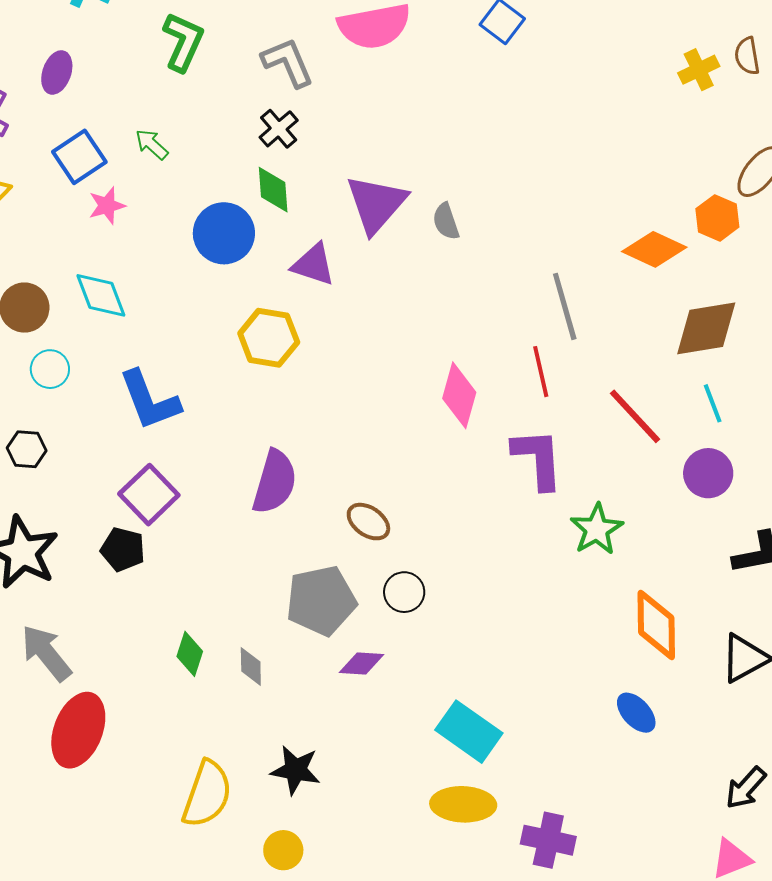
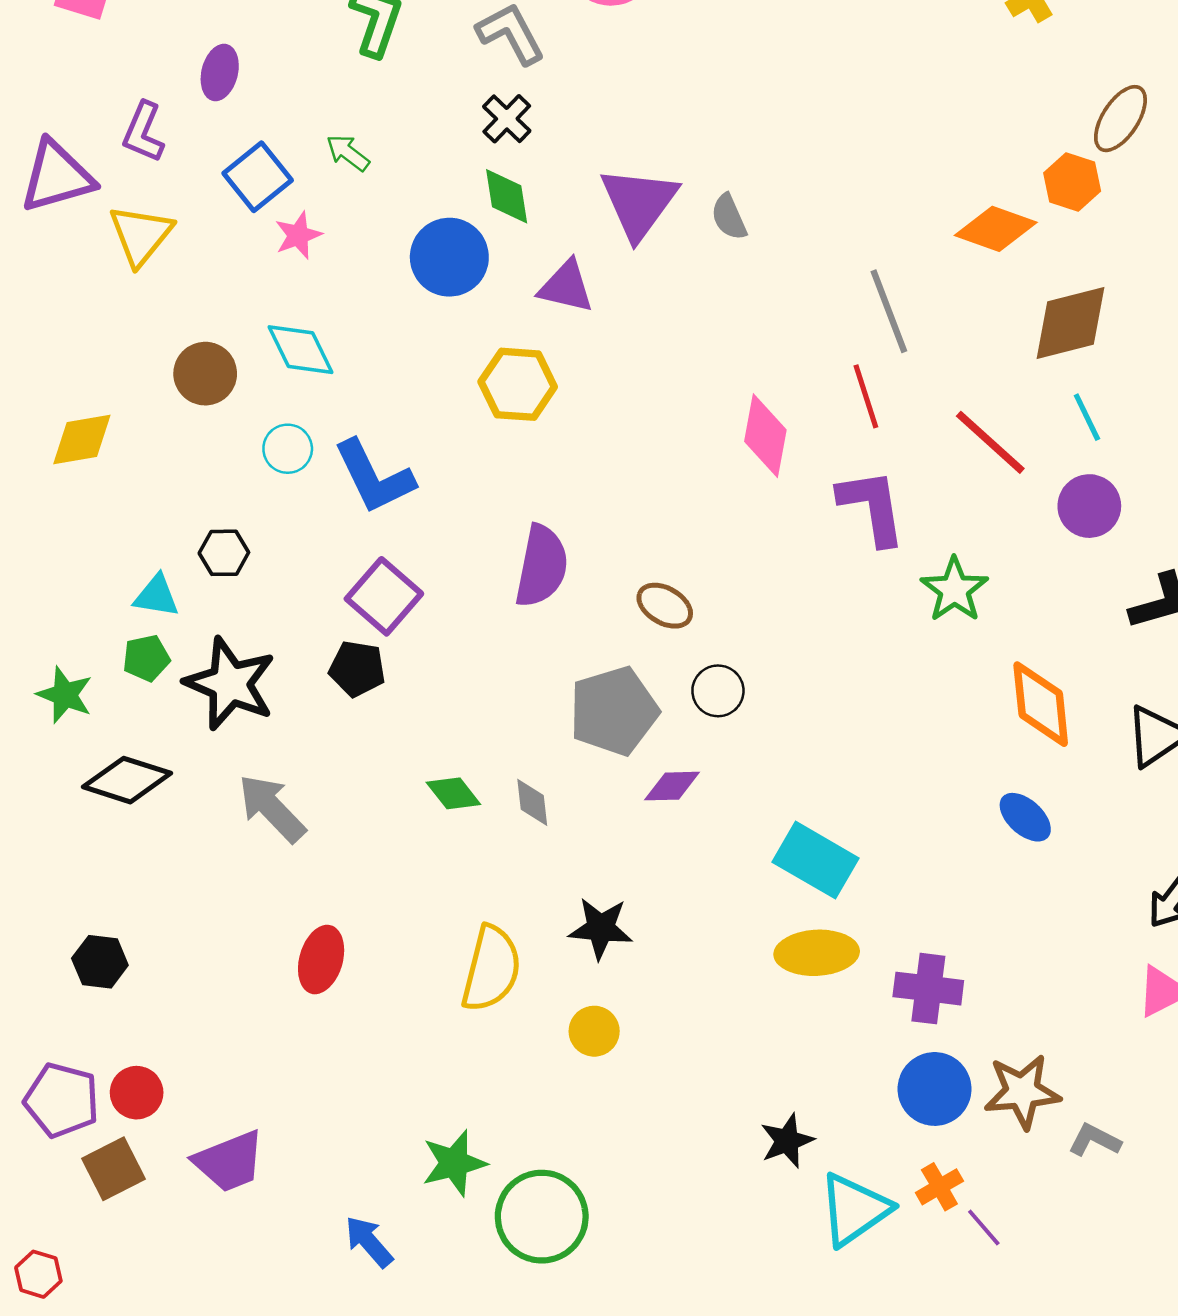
cyan circle: (50, 369) -> (288, 449), moved
green diamond: (190, 654) -> (453, 793), turned -51
red ellipse: (78, 730) -> (321, 960), moved, size x0.7

